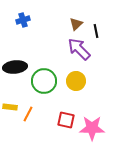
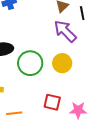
orange line: (28, 114) -> (14, 113), moved, turned 56
pink star: (92, 128) -> (78, 110), size x0.7

